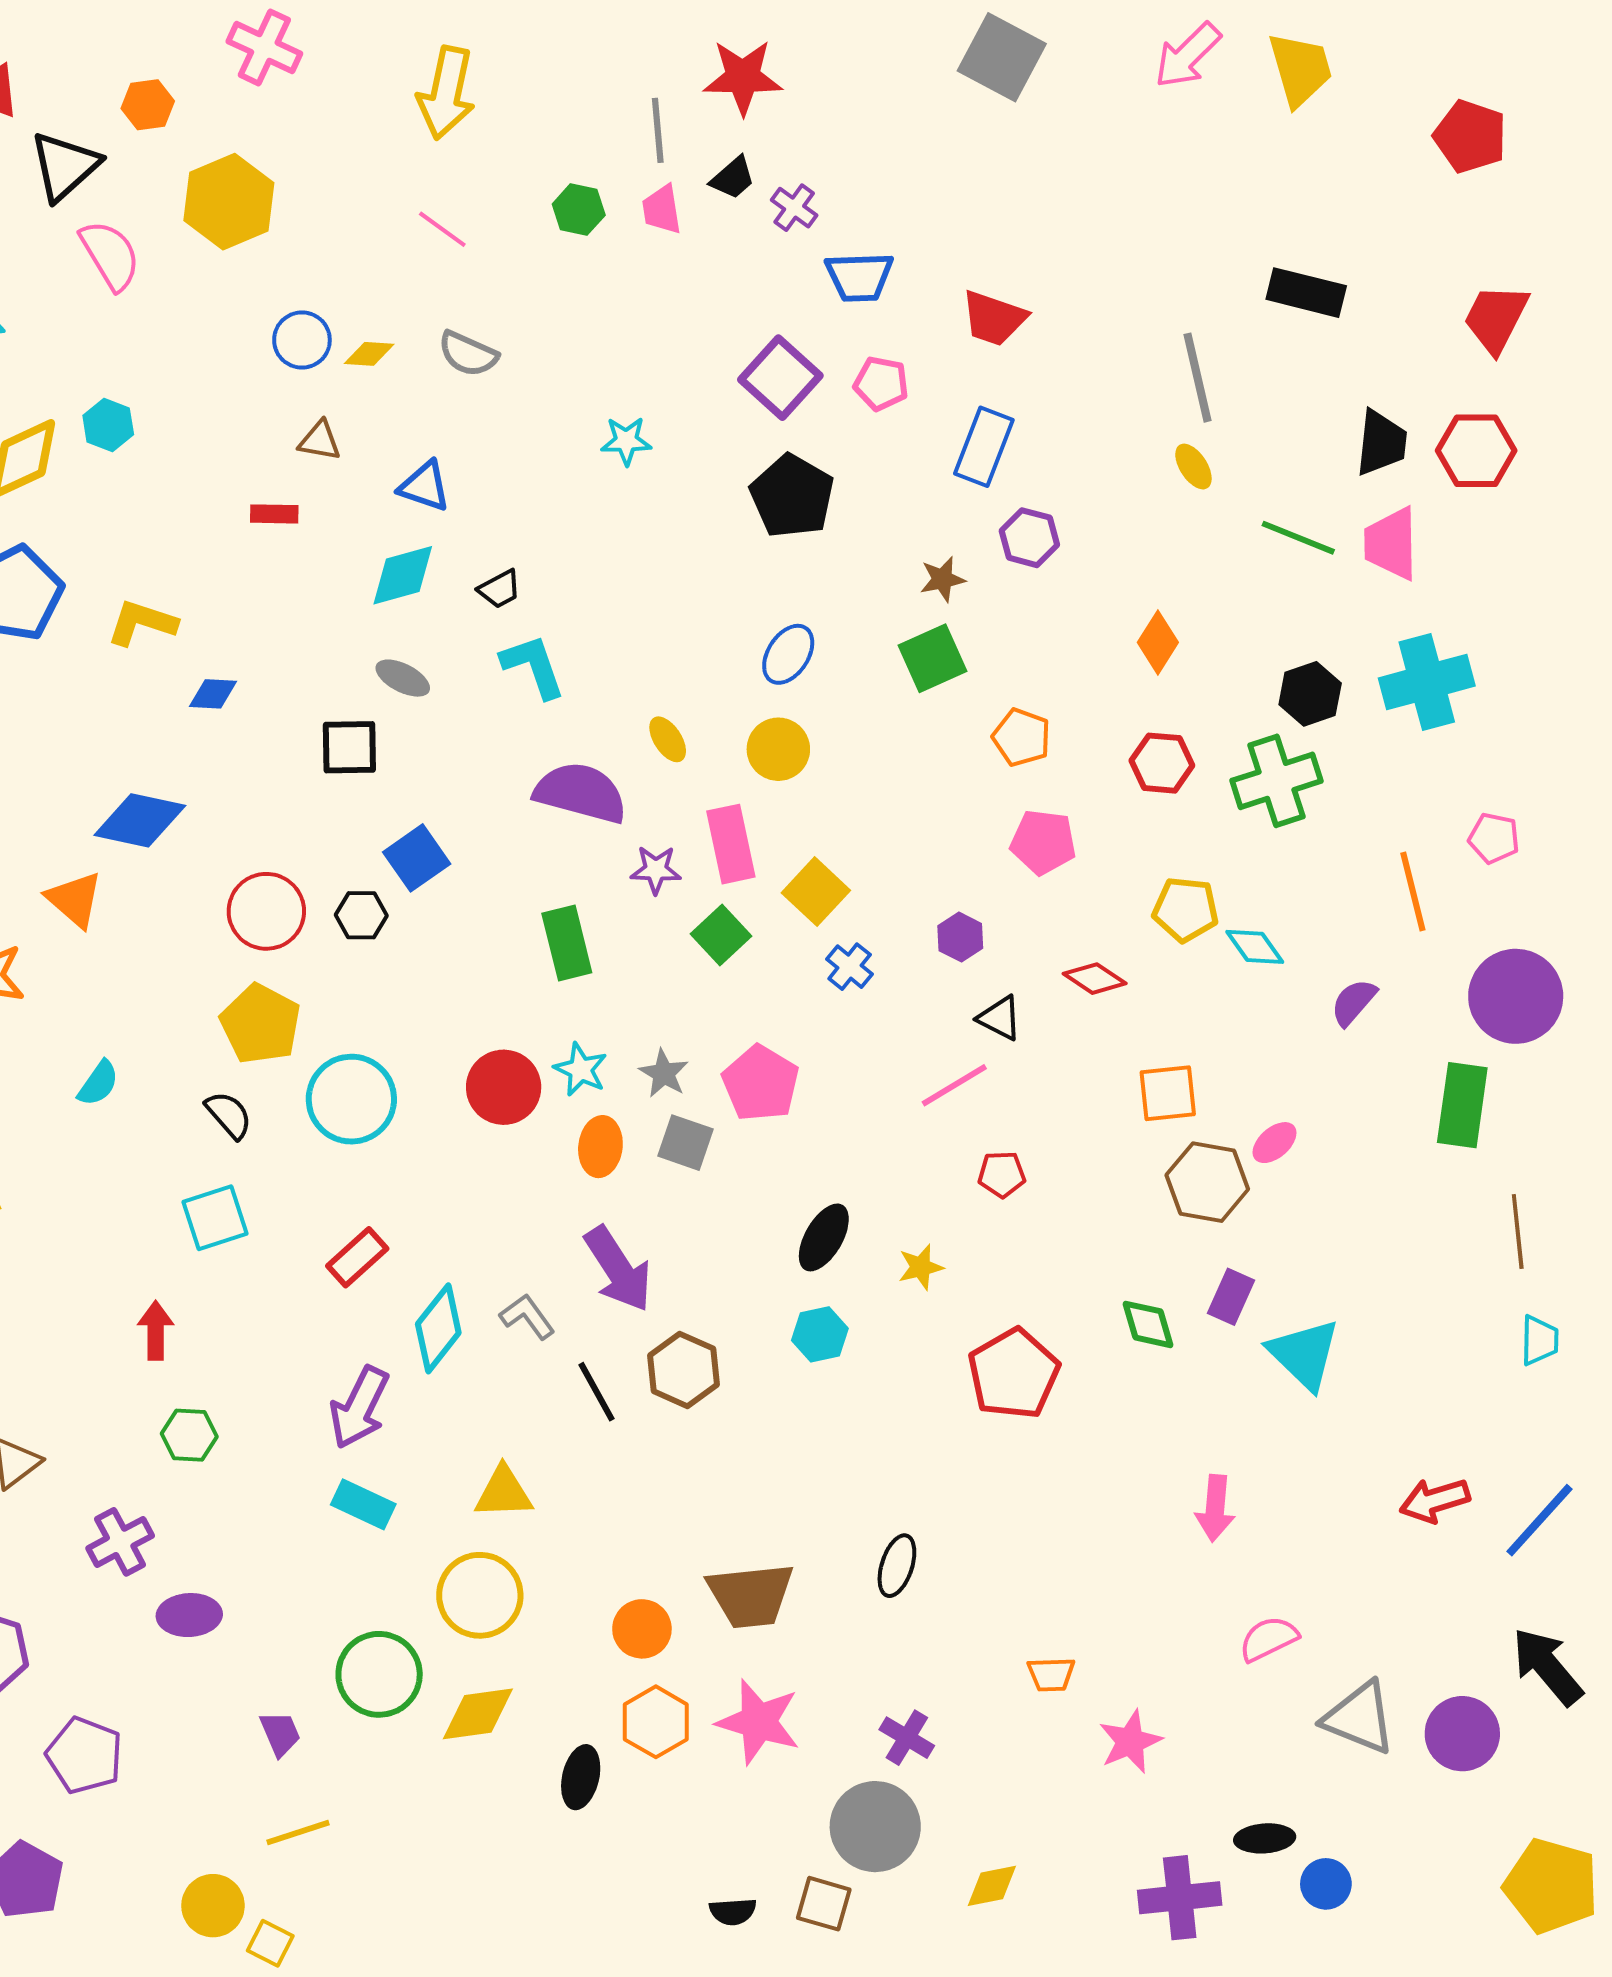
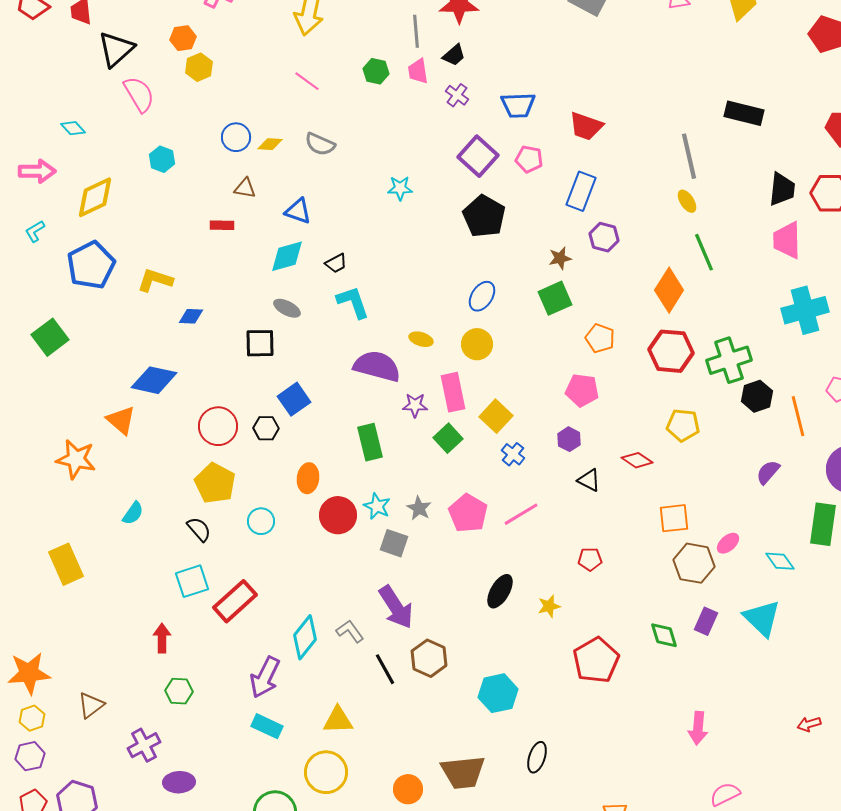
orange hexagon: (148, 105) -> (183, 38), moved
yellow hexagon: (229, 202) -> (199, 67), size x0.6
purple cross: (794, 208) -> (457, 95), moved
cyan hexagon: (108, 425) -> (162, 159), moved
green line: (1298, 538) -> (704, 252), moved, turned 45
orange diamond: (1158, 642) -> (669, 290), size x1.4
black hexagon: (1310, 694) -> (757, 396), moved
yellow ellipse: (668, 739) -> (421, 339), turned -40
red hexagon: (1162, 763) -> (671, 351), size x1.4
pink pentagon: (1043, 842) -> (582, 390), moved
cyan diamond: (1255, 947) -> (780, 561), moved
pink line: (954, 1085) -> (521, 514), moved
cyan circle: (351, 1099) -> (261, 521), size x0.6
gray square: (685, 1143) -> (394, 543), moved
orange ellipse: (600, 1147) -> (308, 478), moved
red rectangle: (357, 1257) -> (235, 601), moved, size x1.4
cyan hexagon: (820, 1334) -> (498, 693), moved, size x1.4
cyan triangle: (1304, 1354) -> (762, 618), moved
red arrow: (1435, 1500) -> (809, 724), size x0.7

